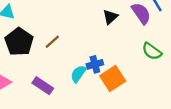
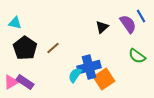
blue cross: (95, 64) -> (89, 67), size x1.6
purple rectangle: (43, 86) -> (25, 82), moved

